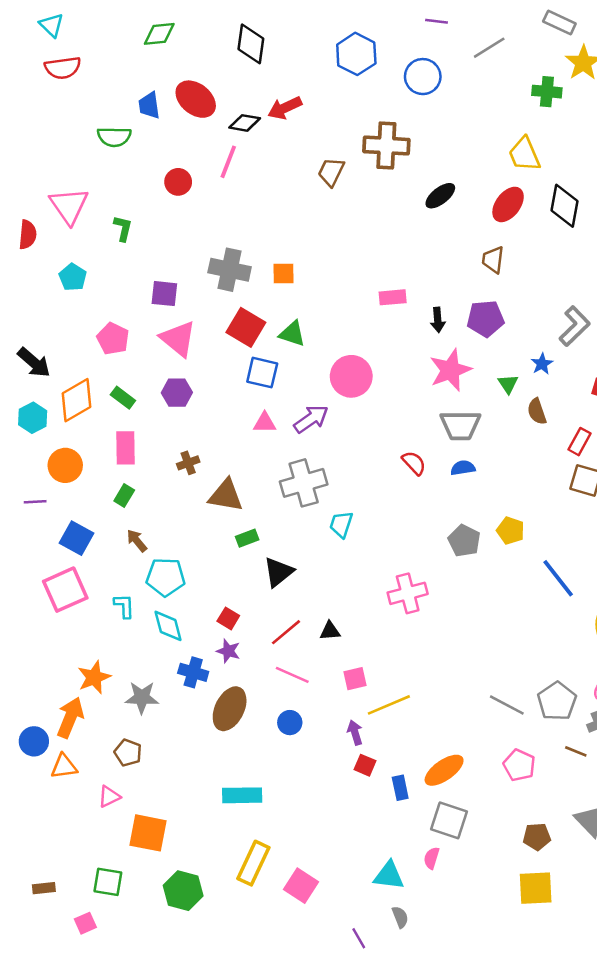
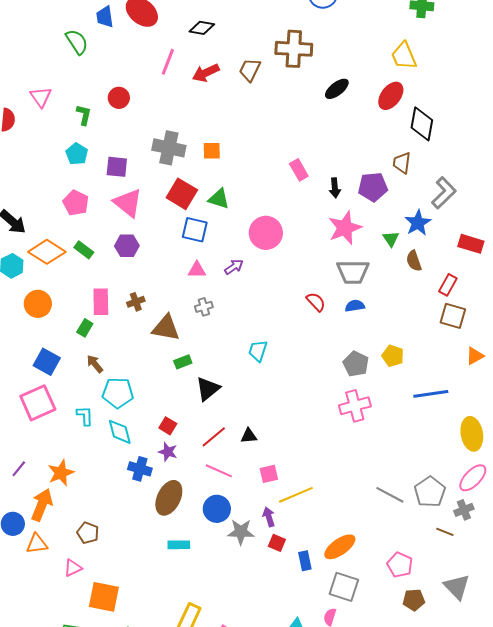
red arrow: (285, 108) -> (206, 73), moved
black diamond: (245, 123) -> (202, 28), moved
green semicircle: (114, 137) -> (77, 42), turned -124
red circle: (178, 182) -> (119, 98), moved
pink triangle: (69, 206) -> (41, 97), size x0.7
black diamond: (564, 206) -> (422, 124), moved
brown trapezoid: (493, 260) -> (402, 163), moved
cyan pentagon: (73, 277) -> (77, 154), moved
pink rectangle: (393, 297) -> (299, 170), turned 65
blue star: (542, 364) -> (418, 223), size x1.5
orange diamond: (77, 400) -> (47, 252), turned 63
purple arrow: (311, 419) -> (234, 267), size x0.7
pink rectangle: (125, 448) -> (101, 302), moved
gray cross: (304, 483) -> (204, 307), moved, size x0.5
purple line: (35, 502) -> (19, 469), moved, turned -48
blue line: (558, 578) -> (431, 394), turned -60
pink cross: (408, 593) -> (355, 406), moved
gray star: (142, 697) -> (241, 532), moved
blue circle: (290, 723) -> (217, 509), size x1.4
pink pentagon: (519, 765) -> (400, 565), moved
cyan rectangle: (242, 795) -> (179, 545), moved, size x0.7

